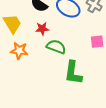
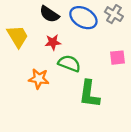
orange star: (19, 51) -> (39, 79), moved

